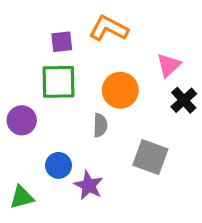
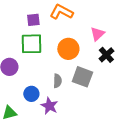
gray semicircle: (100, 125) -> (57, 81), moved
gray square: (150, 157) -> (82, 77), moved

